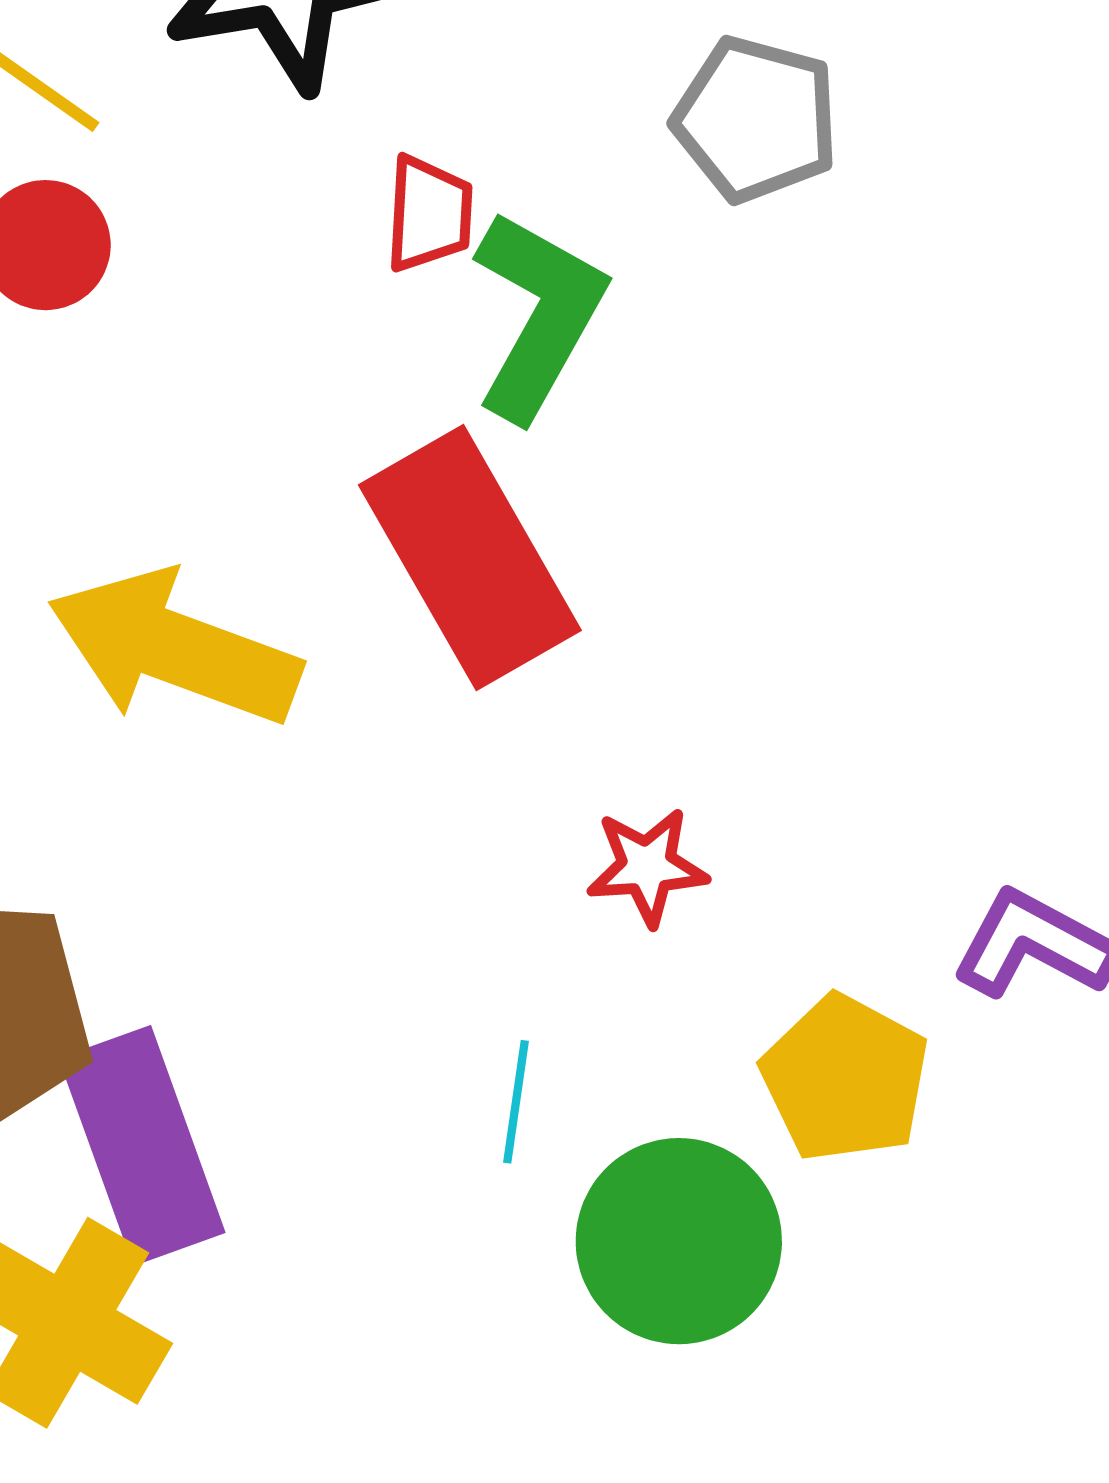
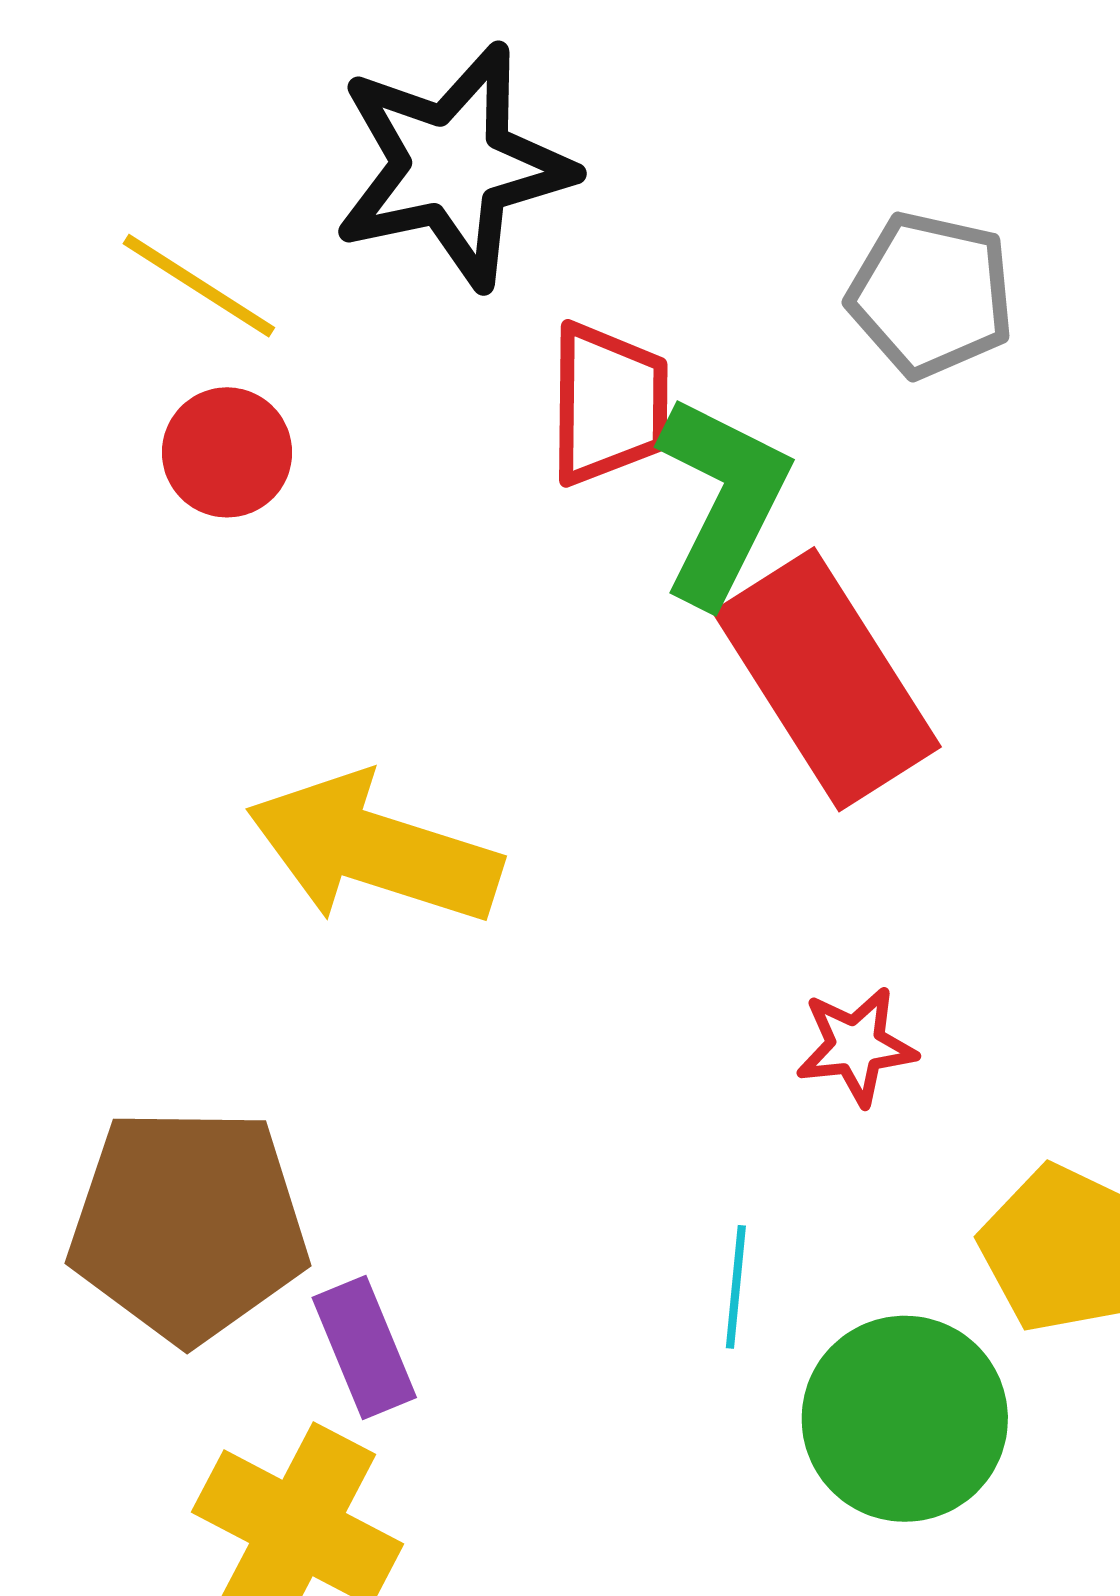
red trapezoid: (429, 214) -> (609, 404), size x1.4
red rectangle: (470, 558) -> (827, 679), moved
purple rectangle: (142, 1145) -> (364, 1347), size x0.6

